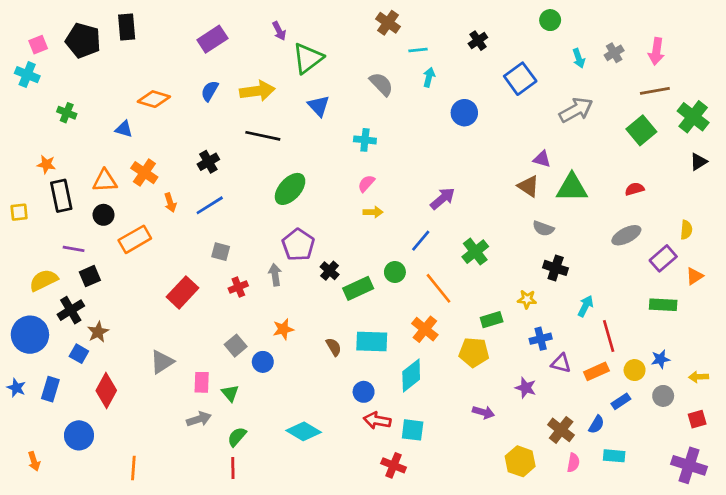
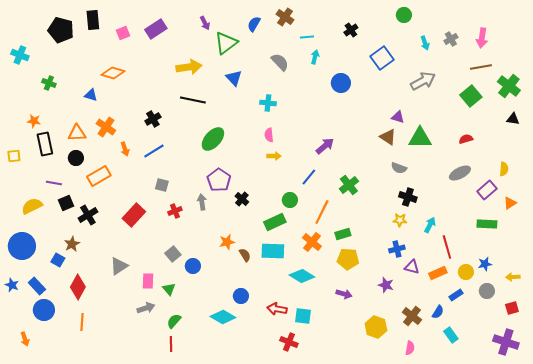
pink square: (38, 45) -> (123, 33), moved
blue semicircle: (210, 91) -> (254, 24), moved
black triangle: (699, 162) -> (513, 119), turned 40
pink semicircle: (366, 184) -> (269, 135), turned -48
green rectangle: (358, 288) -> (275, 222), moved
orange line: (438, 288) -> (322, 212), turned 65
yellow star: (527, 299) -> (400, 220), moved
black cross: (71, 310) -> (88, 215), moved
green rectangle: (492, 320) -> (343, 234), moved
orange star: (283, 329) -> (227, 242), moved
cyan diamond: (411, 375) -> (302, 276), turned 70
blue rectangle: (50, 389) -> (37, 286), turned -60
blue circle: (364, 392) -> (241, 296), moved
purple arrow: (483, 412) -> (344, 294), moved
blue circle: (79, 435) -> (44, 310), moved
cyan rectangle: (614, 456) -> (451, 335), turned 49
yellow hexagon: (520, 461) -> (376, 327), moved
pink semicircle: (573, 463) -> (410, 348), moved
orange line: (133, 468) -> (82, 322), moved

